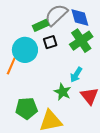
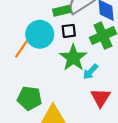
green star: (63, 92) -> (73, 58), moved, size x1.4

